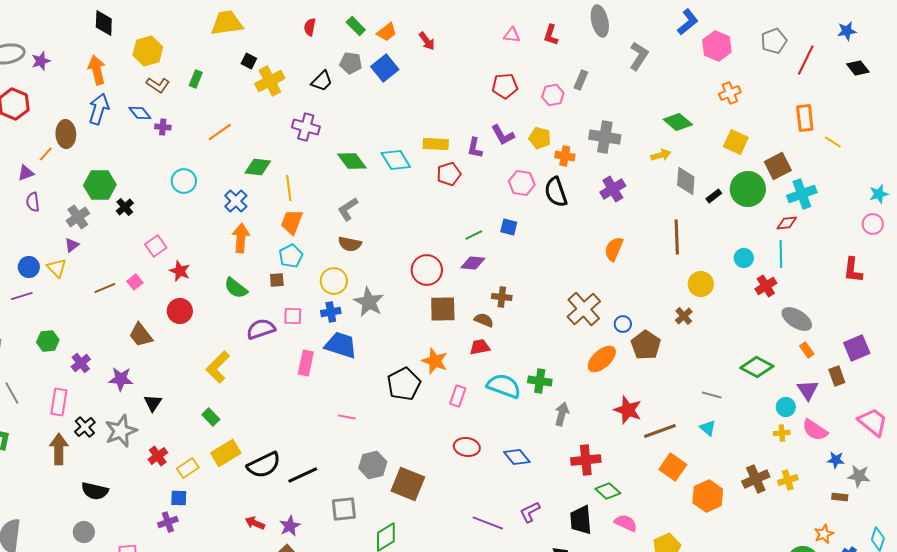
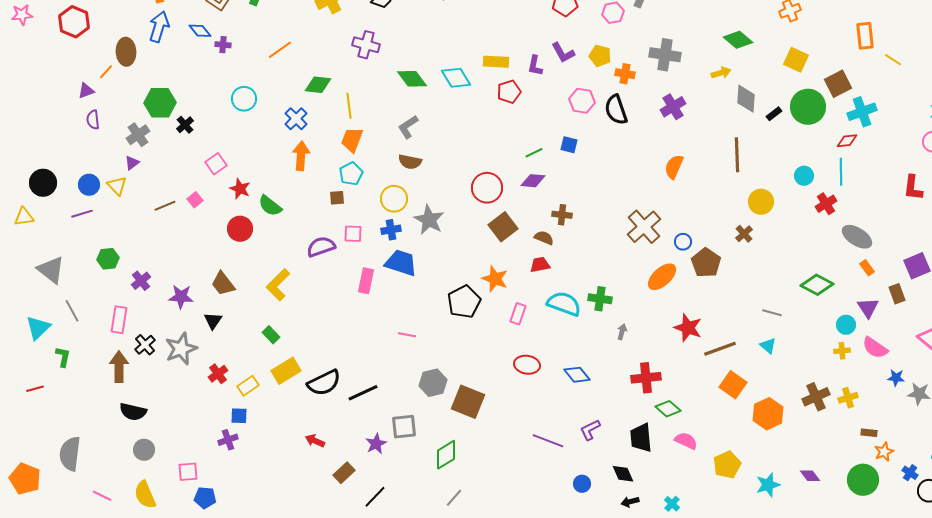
green semicircle: (236, 288) -> (270, 206), moved
brown square: (443, 309) -> (503, 227), turned -36
brown trapezoid: (141, 335) -> (223, 284), moved
gray arrow: (562, 414) -> (622, 332), size x0.7
black semicircle: (95, 491) -> (133, 412), moved
brown rectangle: (840, 497) -> (869, 433), moved
purple star: (290, 526) -> (376, 444), moved

